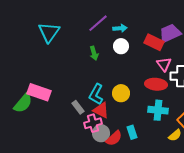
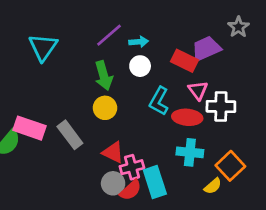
green arrow: (94, 53) -> (104, 75), size x1.5
yellow circle: (121, 93) -> (105, 108), moved
cyan L-shape: (96, 94) -> (159, 101), moved
gray rectangle: (78, 107) -> (70, 135), moved, size x1.5
pink cross: (93, 123) -> (132, 167), moved
cyan rectangle: (132, 132) -> (155, 182), size x1.6

